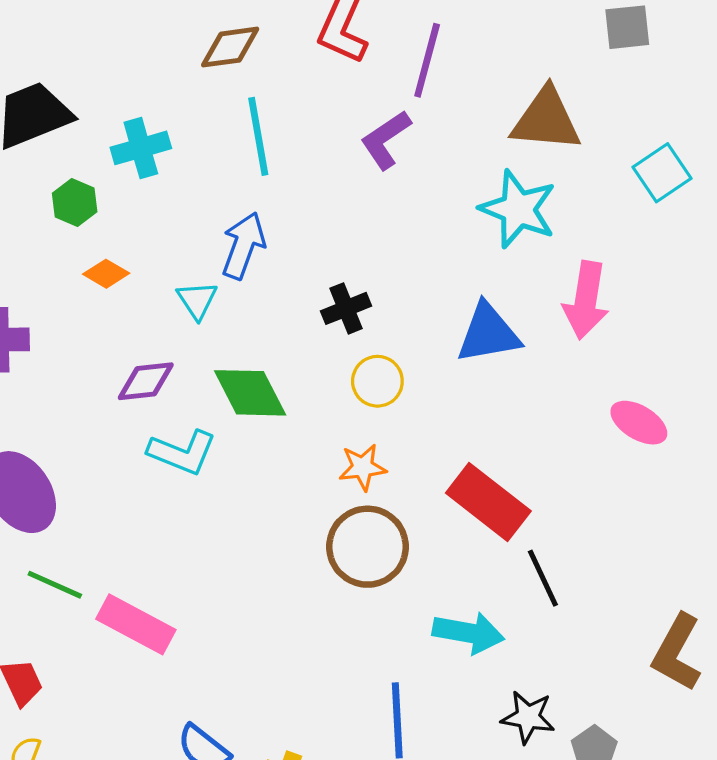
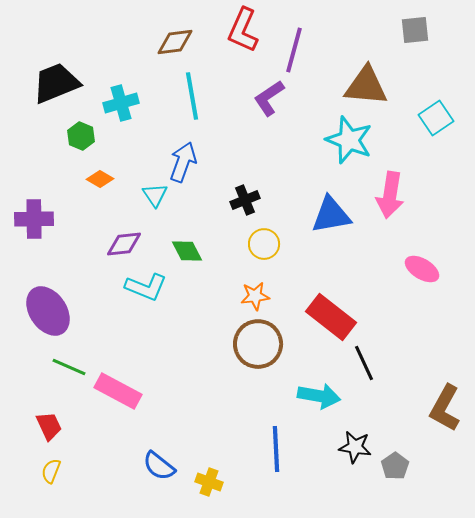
green diamond: (250, 393) -> (187, 251), size x0.7

